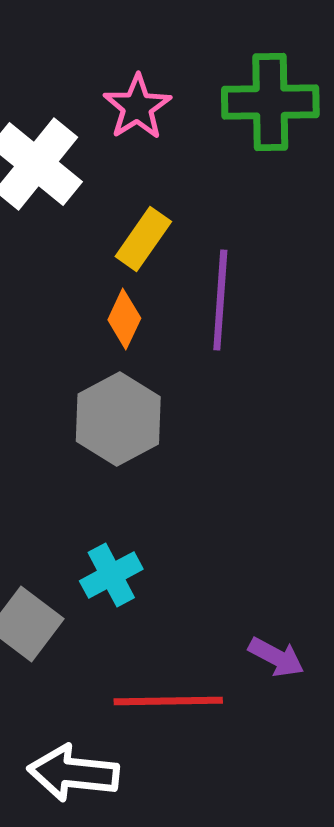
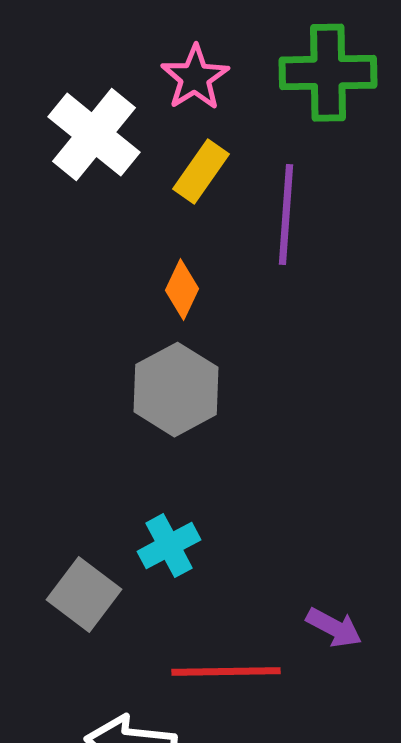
yellow rectangle: (143, 239) -> (201, 172), moved
purple line: (220, 300) -> (286, 215), moved

